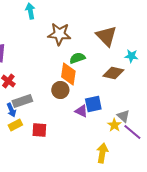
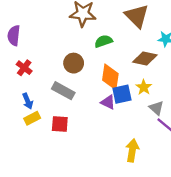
orange diamond: (68, 74) -> (110, 77), moved
brown circle: (60, 90) -> (74, 63), moved
gray rectangle: (22, 101) -> (63, 91), moved, turned 48
yellow star: (114, 125) -> (144, 87), moved

